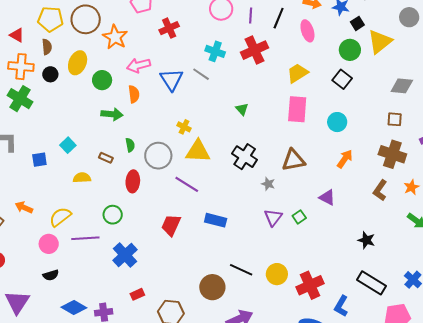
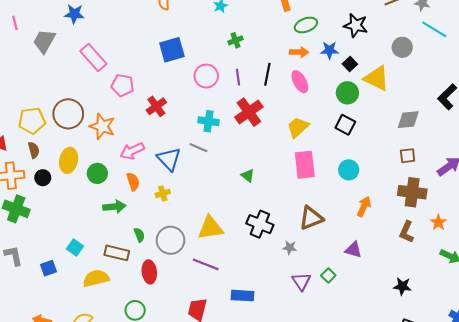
yellow triangle: (380, 42) -> (377, 78), turned -44
yellow cross: (184, 127) -> (163, 193), moved, turned -32
brown rectangle: (106, 158) -> (117, 253), size x1.6
yellow semicircle: (82, 178) -> (96, 278), size x1.4

